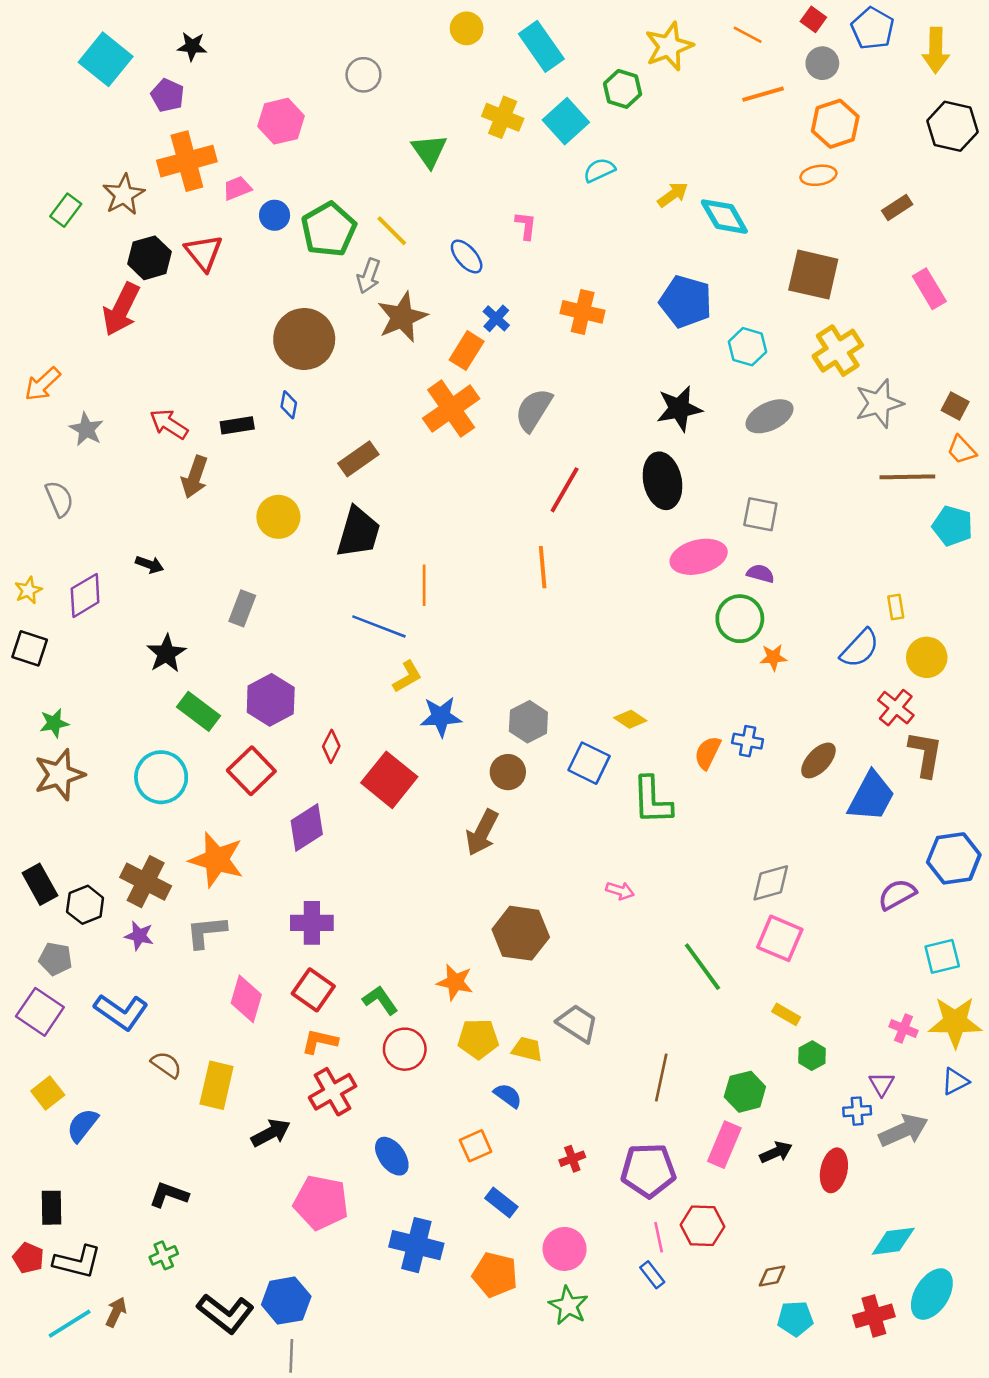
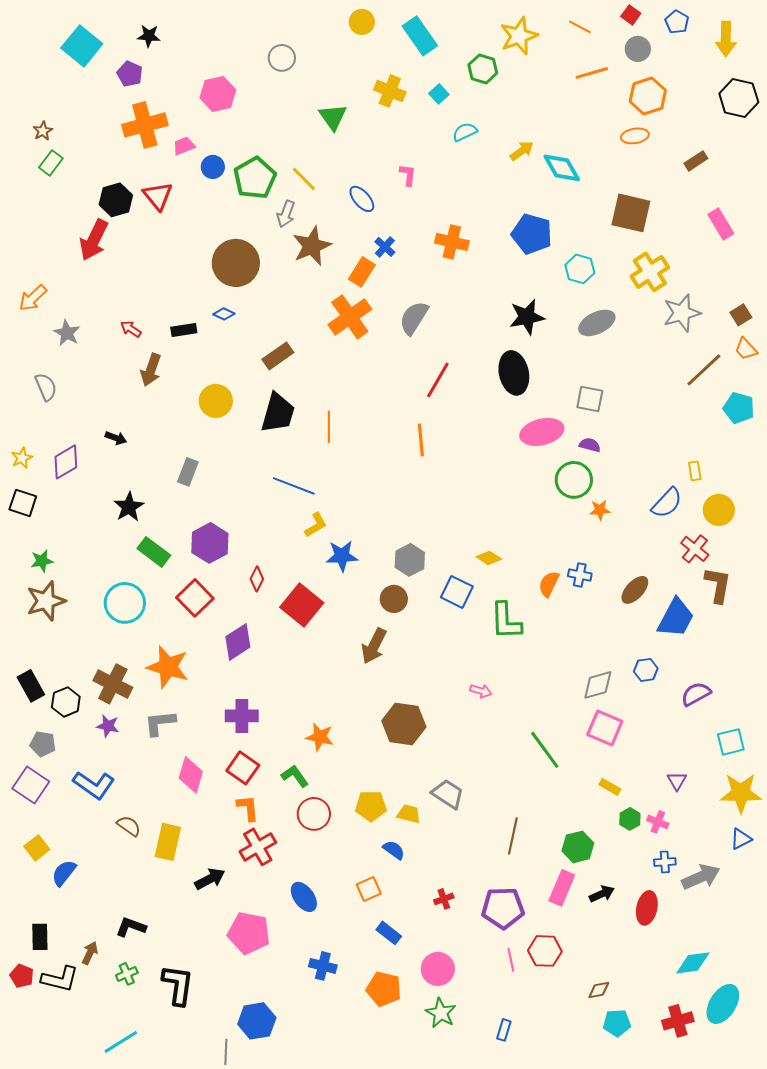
blue pentagon: (873, 28) -> (677, 22), size x0.7
cyan square: (566, 121) -> (439, 94), size x0.6
brown star: (124, 195) -> (43, 131), moved, size x0.6
blue diamond: (289, 405) -> (224, 314), turned -75
brown square: (955, 406) -> (741, 315), turned 30
red arrow: (169, 424) -> (131, 329), size x0.7
brown line: (907, 477) -> (704, 370), turned -42
orange line: (424, 585) -> (329, 427), moved
blue hexagon: (954, 858) -> (646, 670), moved, size x0.6
orange star: (455, 982) -> (320, 737), moved
pink cross: (904, 1029) -> (658, 822), moved
orange L-shape: (320, 1041) -> (248, 808), turned 72
purple triangle: (882, 1084) -> (677, 781), moved
blue cross: (416, 1245) -> (323, 966), size x0.7
blue rectangle: (652, 1275) -> (504, 1030), moved, turned 55
blue hexagon: (286, 1301) -> (257, 1021), moved
brown arrow: (116, 1312) -> (90, 953), moved
black L-shape: (226, 1313) -> (178, 985), moved, turned -120
cyan line: (70, 1324) -> (121, 1042), moved

